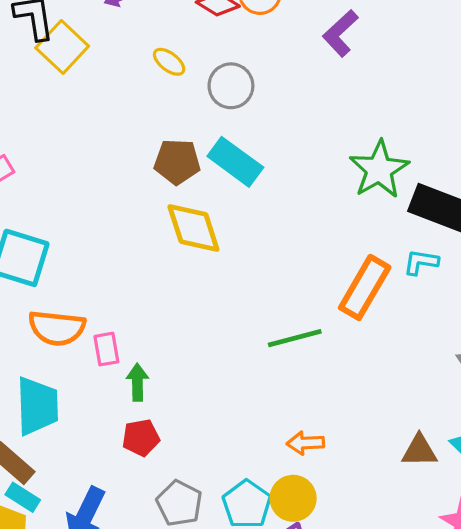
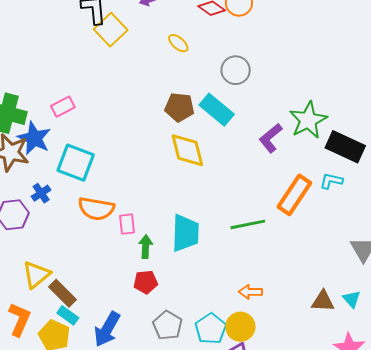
purple L-shape: (340, 33) -> (271, 138), moved
gray circle: (231, 86) -> (236, 70), moved
cyan trapezoid: (37, 406) -> (185, 233), moved

